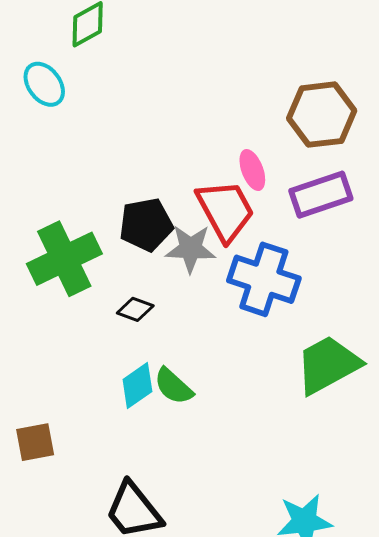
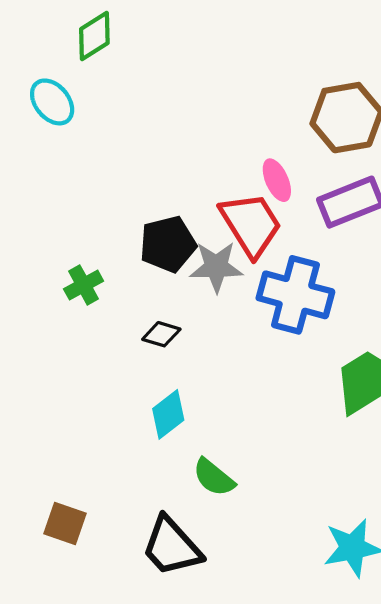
green cross: (64, 259) -> (84, 285), size x0.5
green semicircle: (173, 386) -> (214, 477), moved
brown square: (35, 442) -> (65, 524), moved, turned 33

